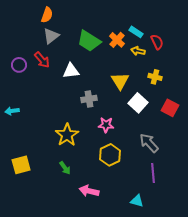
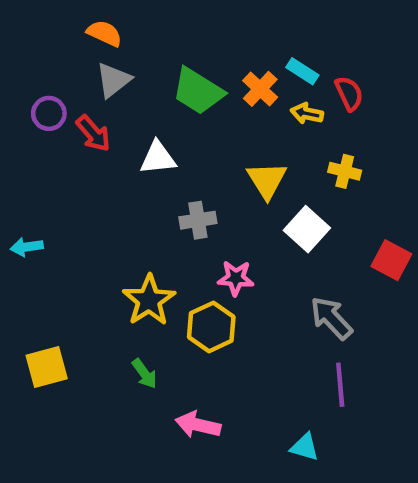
orange semicircle: (47, 15) -> (104, 33), turned -84
purple circle: (19, 65) -> (49, 113), moved
red square: (170, 108) -> (391, 260), moved
yellow hexagon: (110, 155) -> (211, 327), moved

